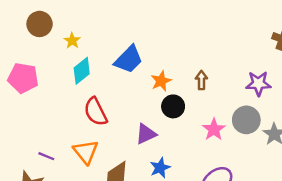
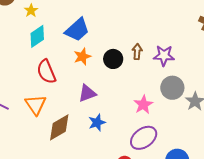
orange star: (161, 81) -> (82, 57), moved
purple star: (258, 84) -> (164, 56), moved
black circle: (173, 106) -> (113, 59), moved
pink star: (214, 129) -> (143, 105), moved

